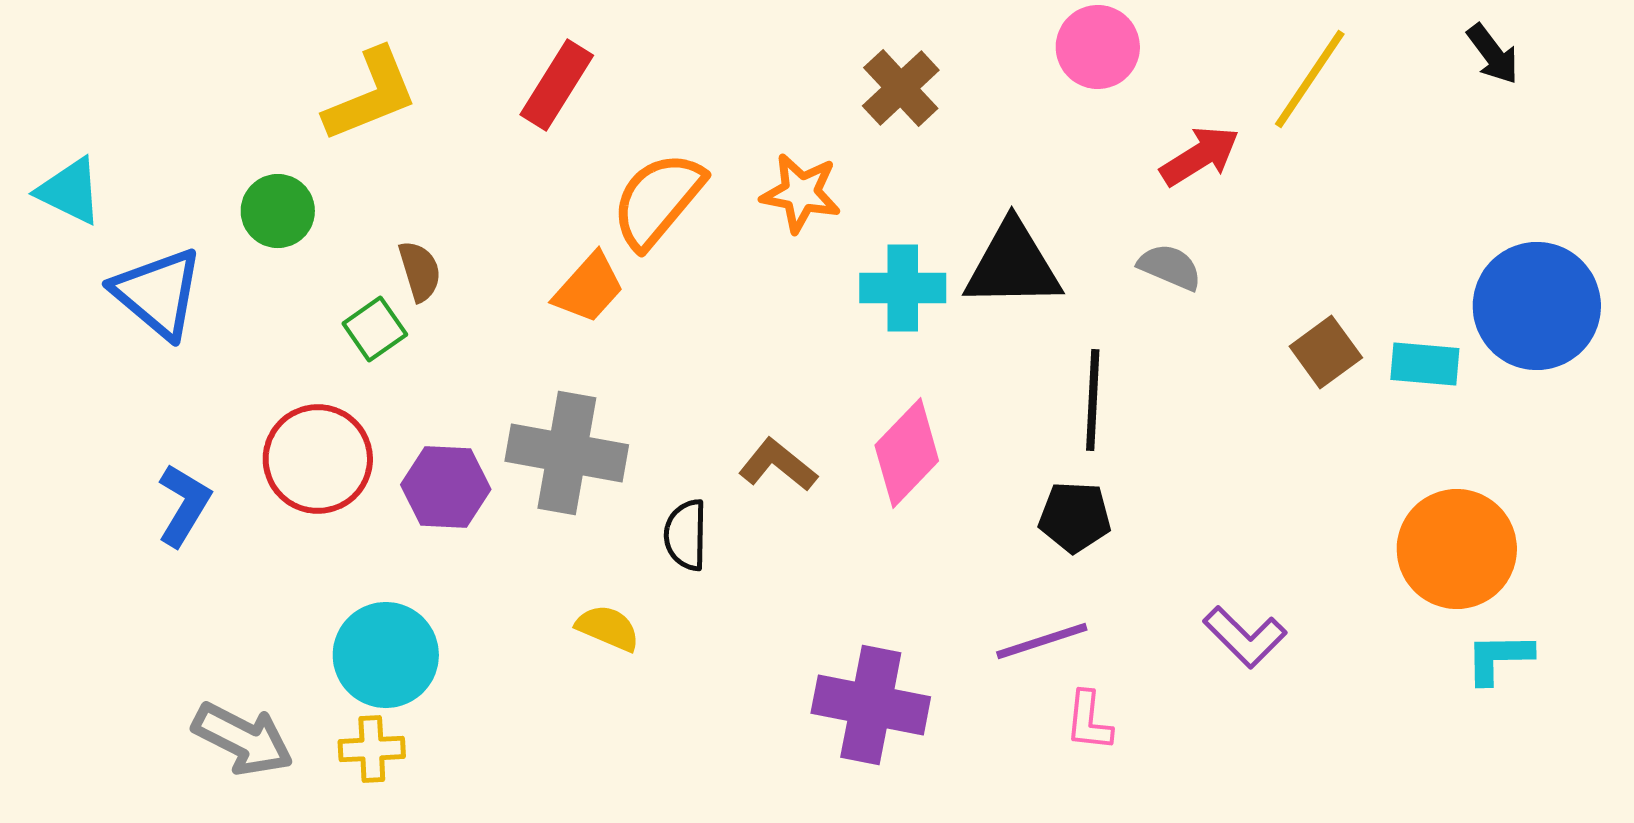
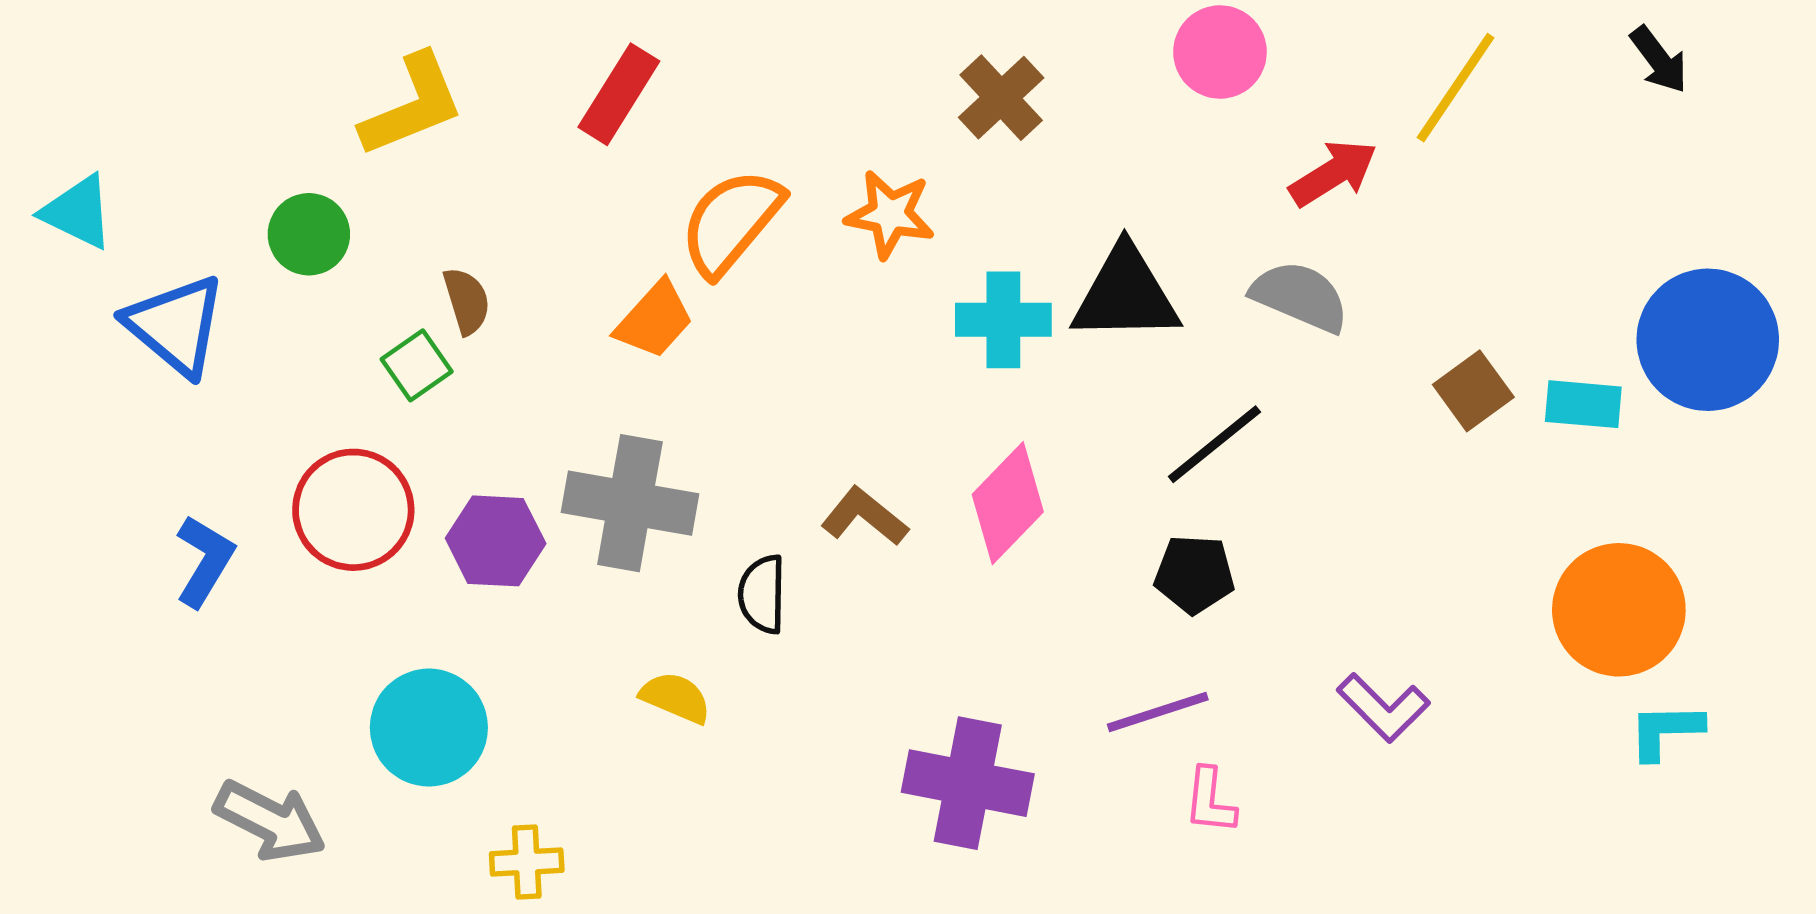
gray semicircle: (1170, 267) -> (1300, 296), size x1.4
black line: (1093, 400) -> (1214, 444), turned 48
yellow cross: (372, 749) -> (527, 862), moved

